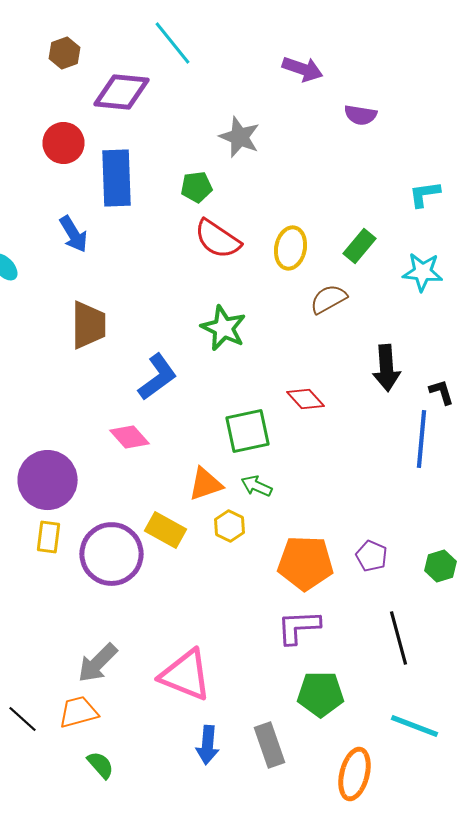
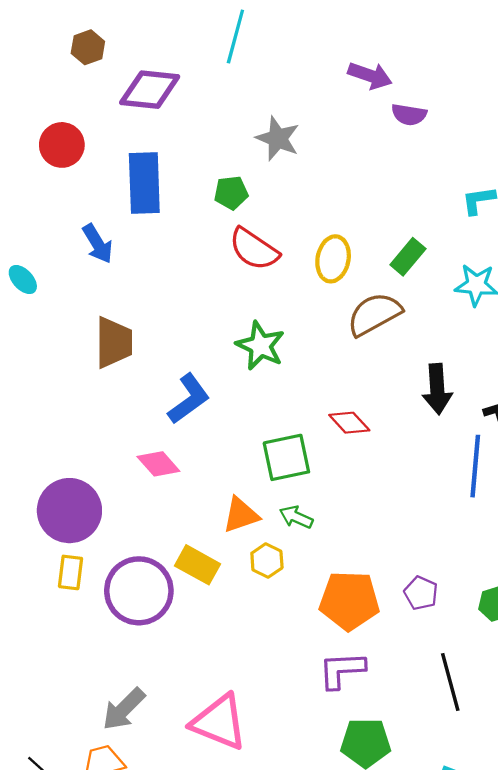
cyan line: (172, 43) -> (235, 36), moved, turned 54
purple arrow: (302, 69) -> (370, 76), moved
red circle: (64, 143) -> (62, 145), moved
brown semicircle: (328, 299) -> (374, 314), size x1.4

